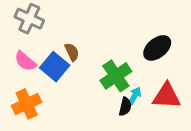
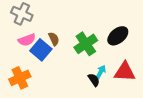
pink semicircle: (25, 61) -> (27, 40), moved, turned -60
green cross: (116, 76) -> (86, 44), moved
black semicircle: (125, 107) -> (94, 80), turned -48

